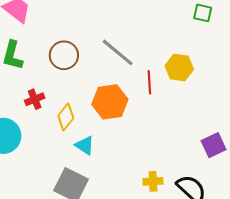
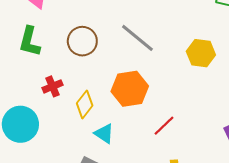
red line: (149, 82) -> (164, 126), moved, turned 50

